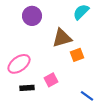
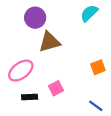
brown triangle: (62, 38) -> (49, 42), moved
orange square: (77, 55) -> (98, 67), moved

